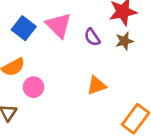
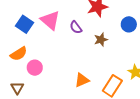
brown star: (124, 41) -> (101, 40), moved
orange triangle: (96, 85) -> (82, 80), moved

